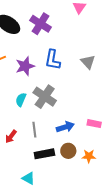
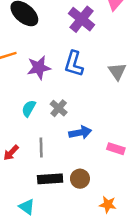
purple cross: (41, 24) -> (82, 19), moved
gray cross: (45, 97) -> (59, 108), size x0.6
blue arrow: (65, 127) -> (80, 133), moved
orange star: (89, 156) -> (108, 204), moved

